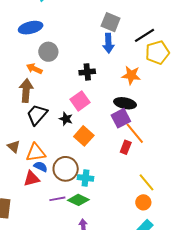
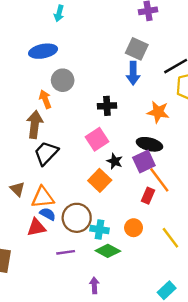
orange arrow: (34, 69) -> (45, 99), turned 42
black star: (66, 119) -> (115, 161), moved
green diamond: (78, 200) -> (108, 251), moved
orange circle: (143, 202) -> (134, 228), moved

